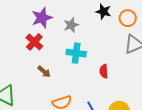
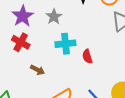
red semicircle: (104, 71) -> (87, 56), moved

